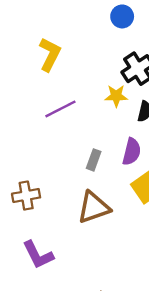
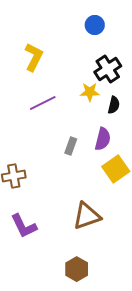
brown triangle: (94, 207) -> (87, 216), moved

